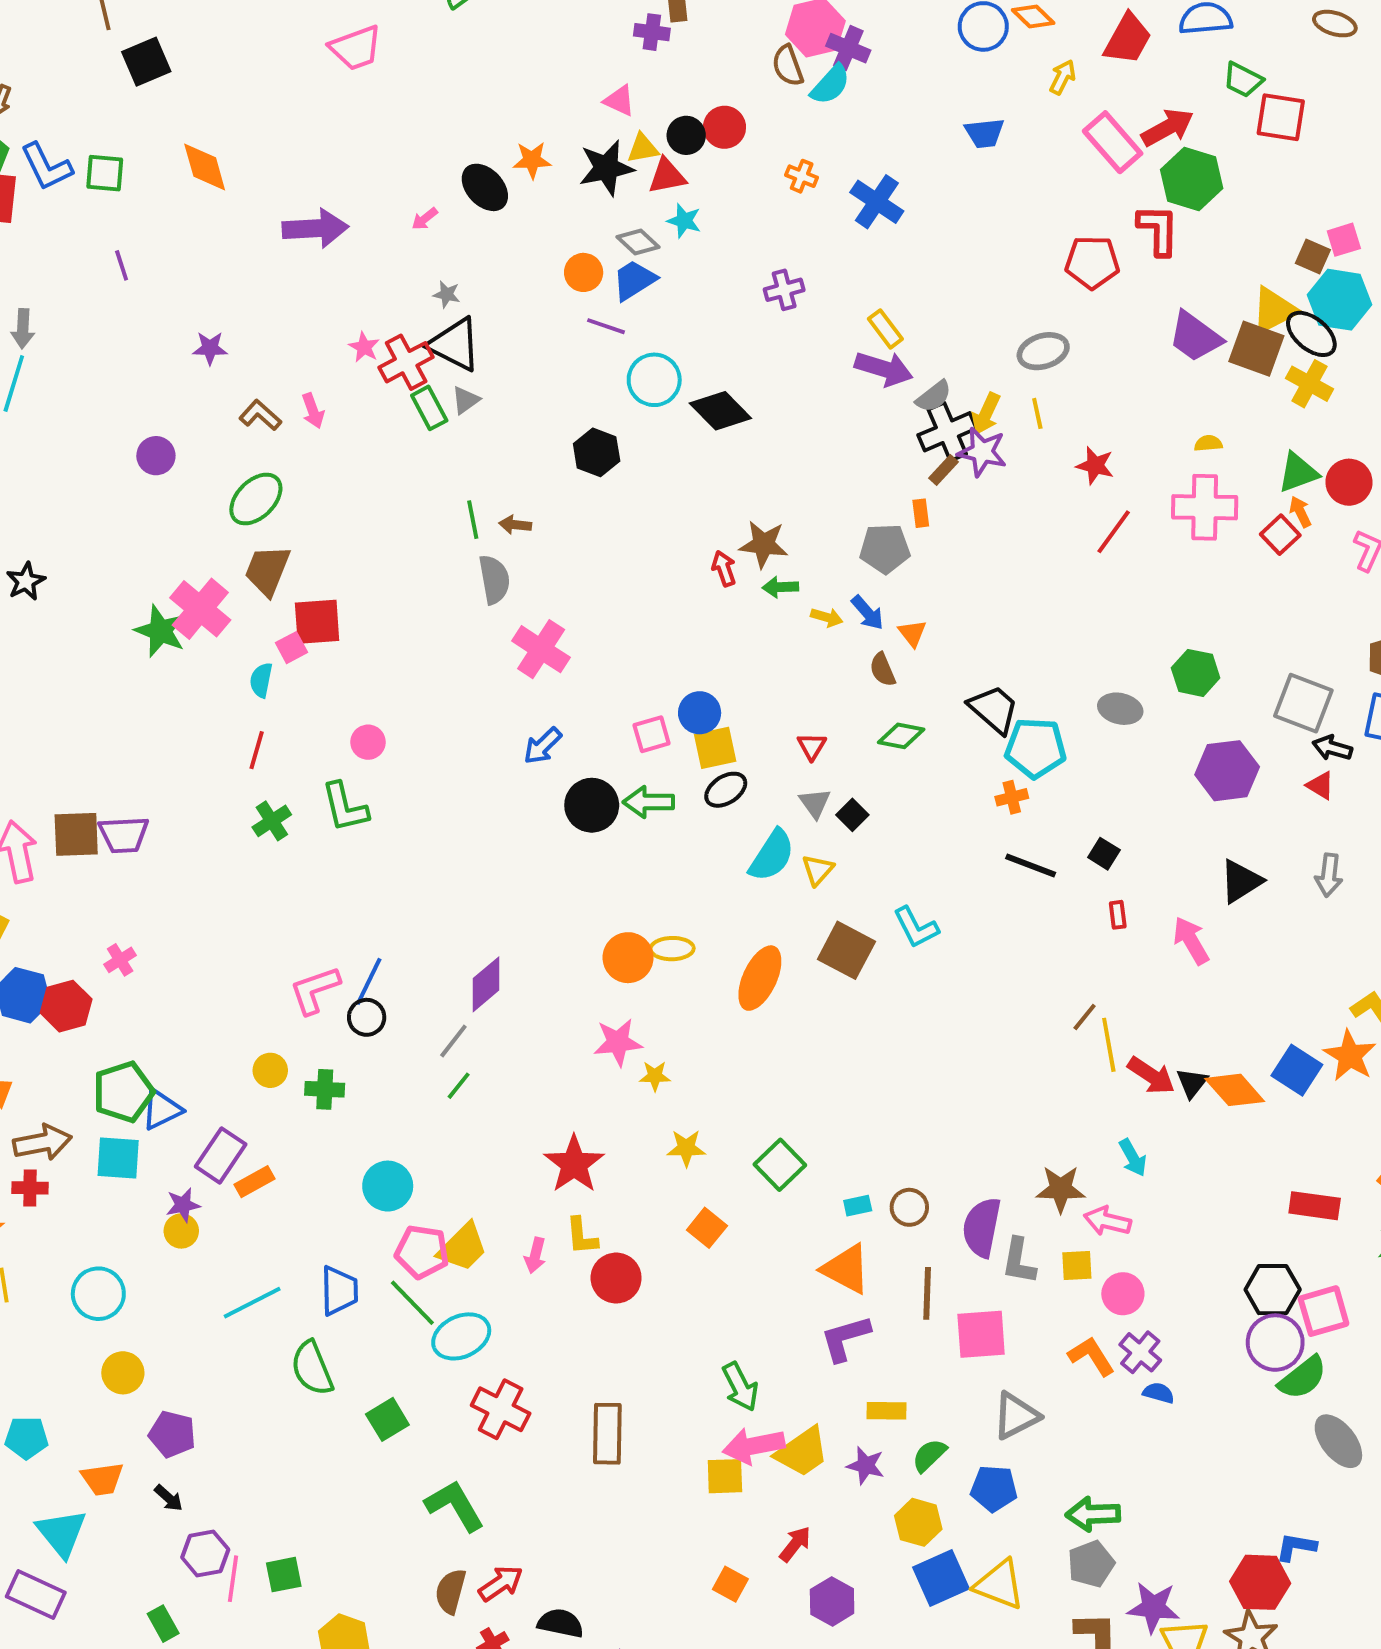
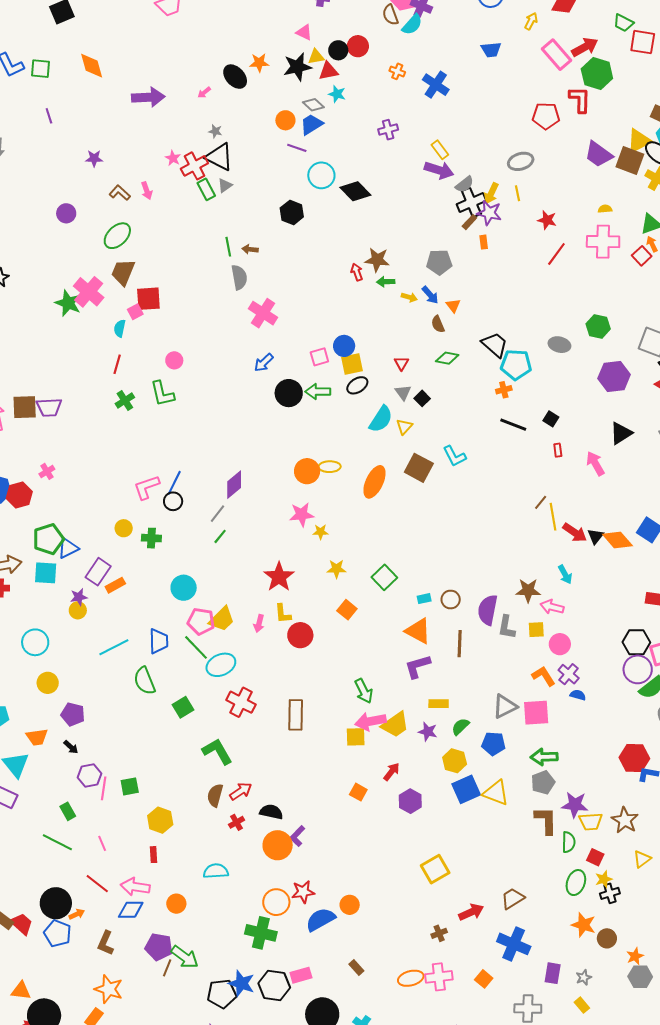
orange rectangle: (921, 513) -> (484, 242), moved
pink square: (981, 1334) -> (536, 713), moved
red hexagon: (1260, 1582) -> (634, 758), moved

